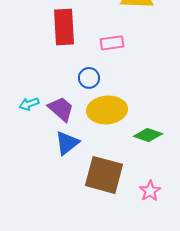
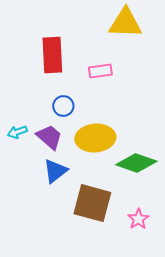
blue circle: (89, 78) -> (63, 106), moved
green diamond: (148, 135) -> (136, 163), size x1.4

